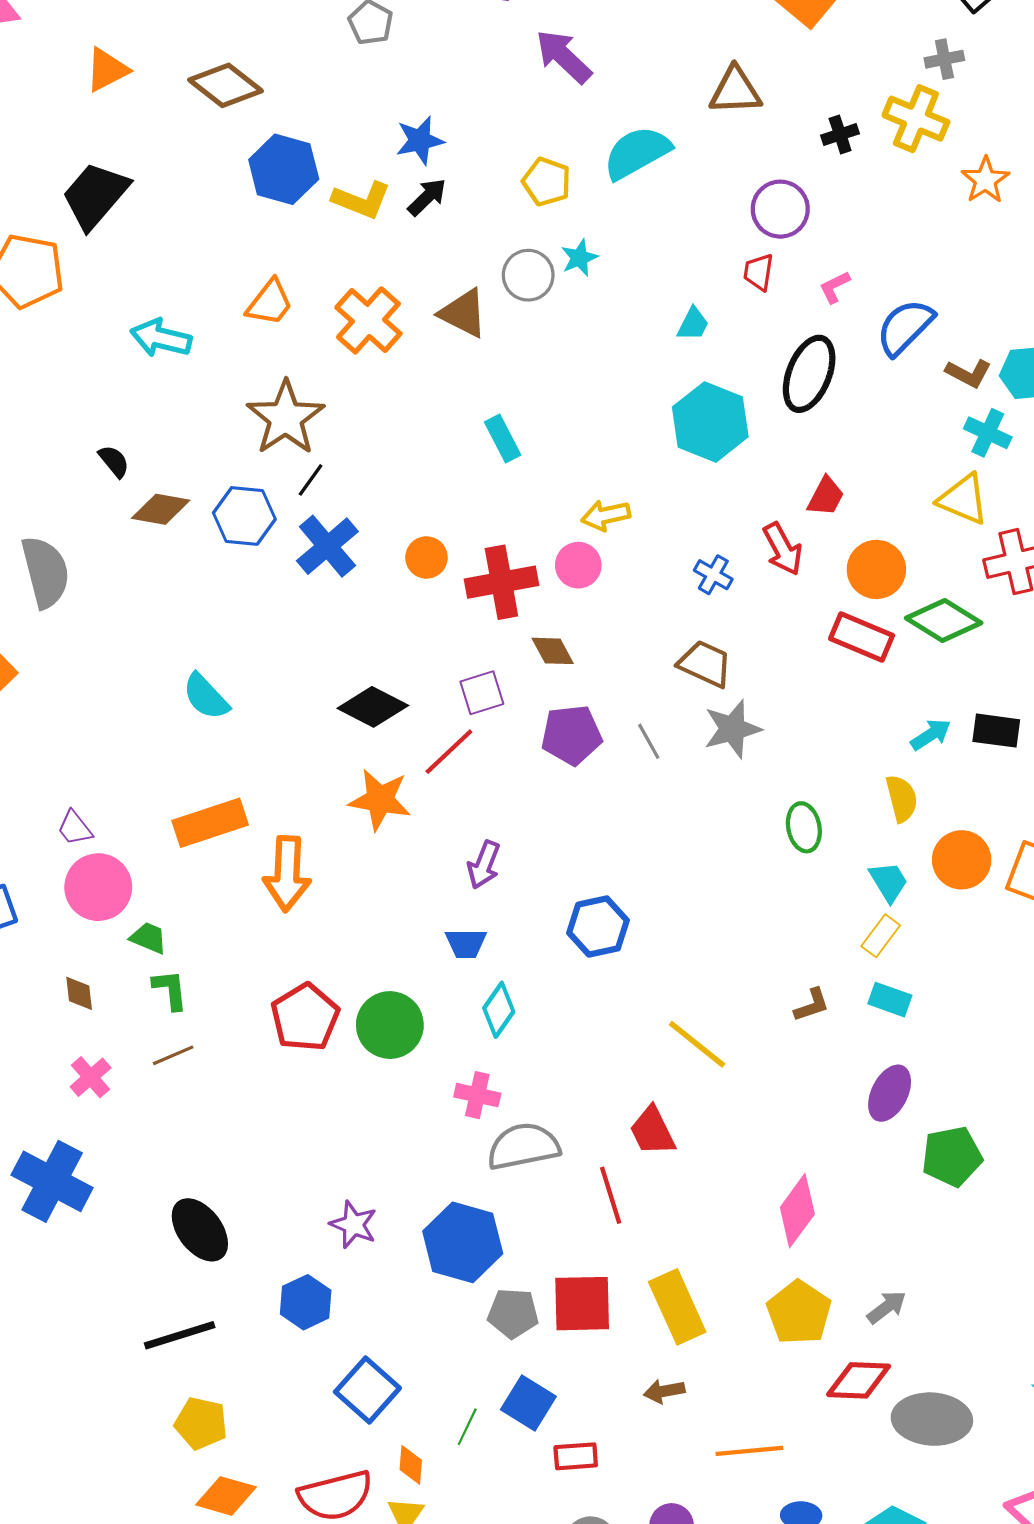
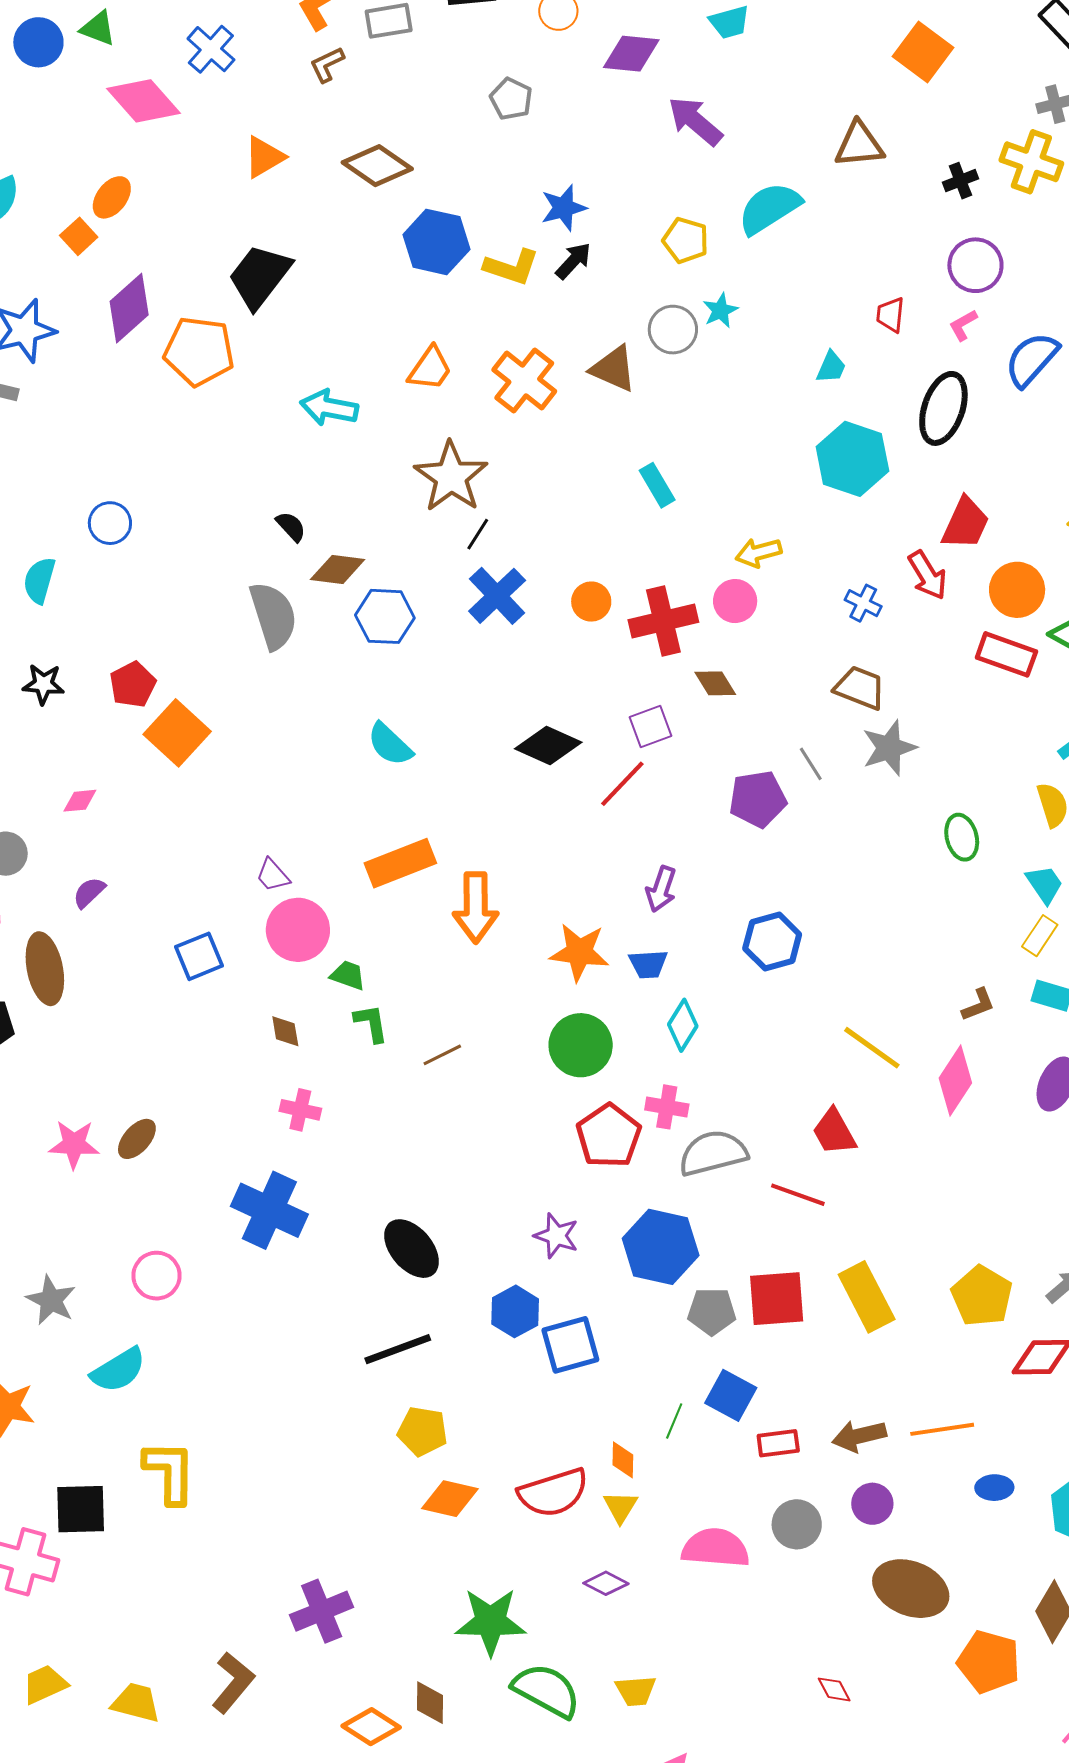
purple circle: (780, 209) -> (975, 265), moved
red trapezoid: (826, 496) -> (966, 523), size x1.4
blue hexagon: (244, 516) -> (385, 616), moved
gray semicircle: (45, 572) -> (273, 616), moved
purple pentagon: (572, 735) -> (758, 799), moved
orange star: (380, 800) -> (579, 952), moved
red pentagon: (305, 1017) -> (609, 1136), moved
brown line: (173, 1055) -> (442, 1055), moved
pink cross: (91, 1077) -> (300, 1110), turned -33
red line: (611, 1195) -> (798, 1195), turned -50
pink diamond: (797, 1211) -> (955, 1080), moved
blue square: (367, 1390) -> (570, 1345), moved, turned 36
brown arrow: (664, 1391) -> (859, 1436), moved, size x1.4

